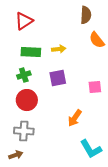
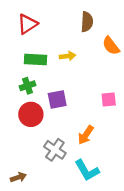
brown semicircle: (86, 15) -> (87, 22), moved
purple square: (58, 78) -> (57, 100), moved
gray cross: (24, 131) -> (55, 150), moved, turned 30
cyan L-shape: (91, 149) -> (87, 170), moved

